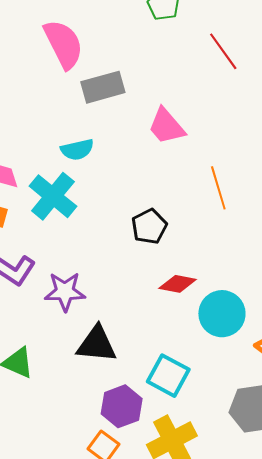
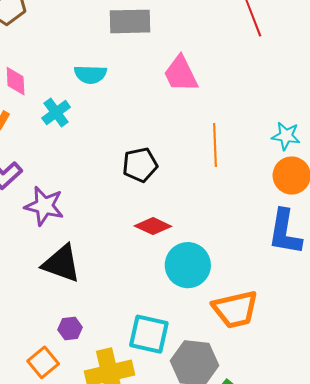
cyan cross: (53, 196) -> (56, 113), size x0.6
cyan square: (168, 376) -> (149, 334), moved, turned -30
purple hexagon: (122, 406) -> (70, 329), size x0.6

